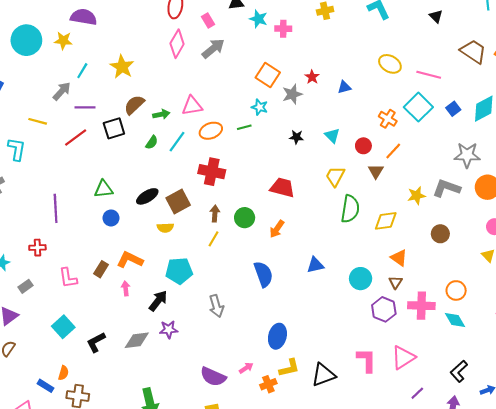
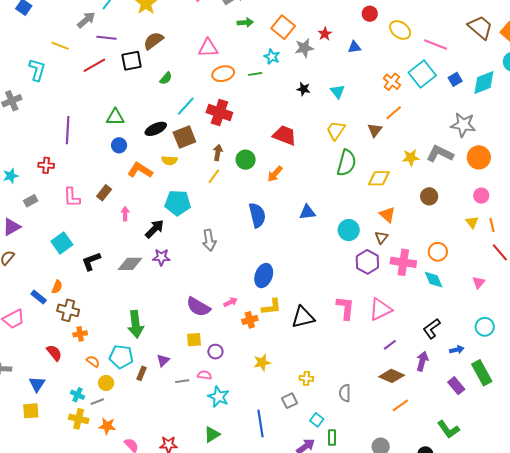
green arrow: (161, 114) -> (245, 23), moved
cyan line: (177, 142) -> (186, 106), moved
red circle: (363, 146) -> (370, 14), moved
orange L-shape: (130, 260) -> (140, 170), moved

